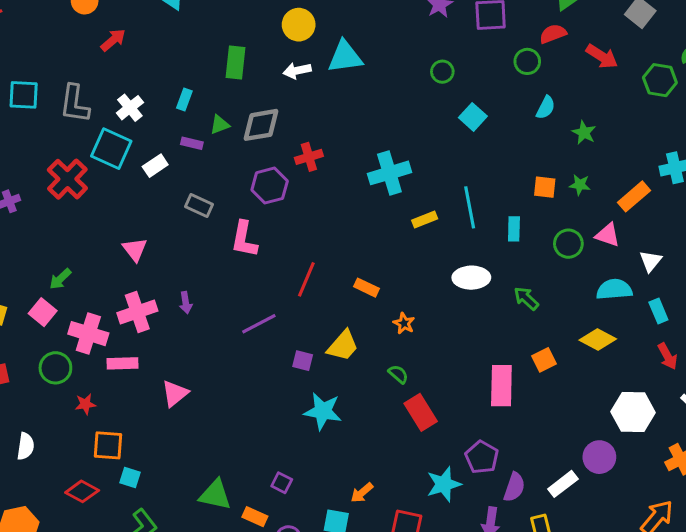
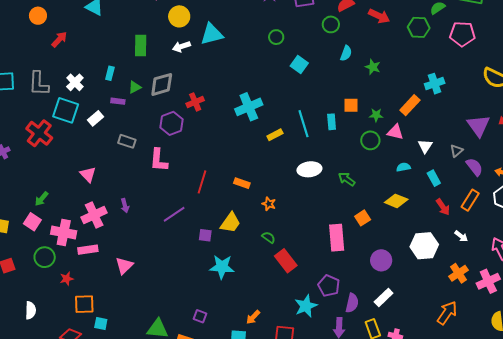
green star: (580, 185) -> (376, 115), moved
cyan rectangle: (514, 229) -> (332, 122), moved
cyan semicircle: (614, 289) -> (403, 167), size x0.6
purple circle: (599, 457) -> (381, 260), moved

